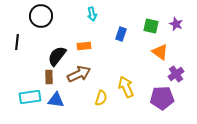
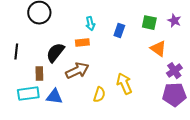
cyan arrow: (92, 14) -> (90, 24), moved
black line: (17, 42) -> (16, 52), moved
brown rectangle: (49, 77) -> (39, 74), moved
purple pentagon: (162, 98) -> (174, 95), moved

